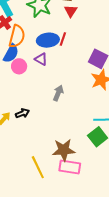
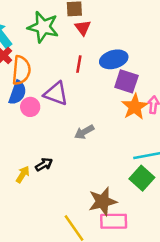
blue ellipse: (48, 40) -> (114, 59), moved
purple triangle: (41, 59) -> (56, 94), size x1.5
gray arrow: (58, 93) -> (84, 132), turned -133

